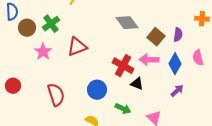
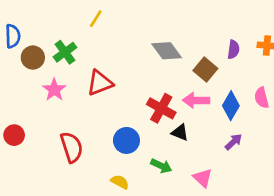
purple semicircle: (178, 35) -> (233, 49), moved

